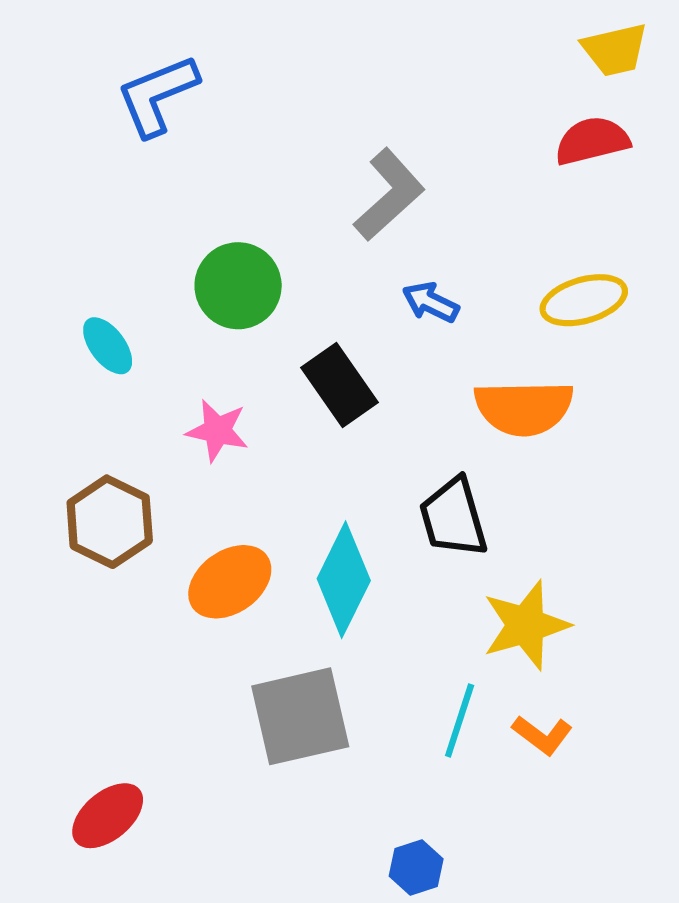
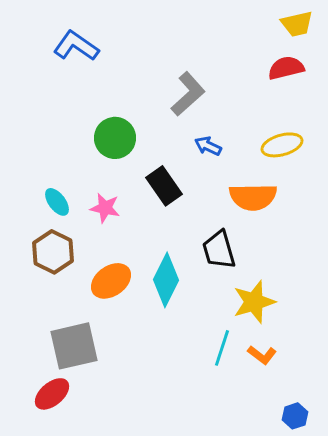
blue L-shape: (157, 95) -> (76, 46), turned 57
cyan ellipse: (108, 346) -> (57, 202), moved
gray square: (300, 716) -> (74, 346), moved
blue hexagon: (416, 867) -> (295, 416), moved

